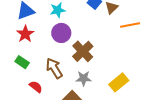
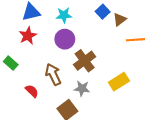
green rectangle: (22, 62) -> (11, 63), moved
yellow rectangle: (119, 82) -> (119, 82), moved

